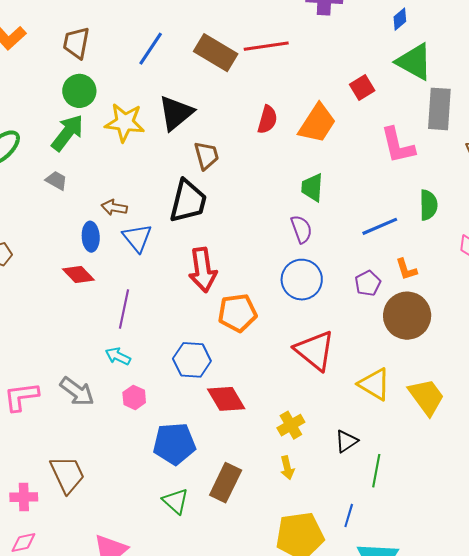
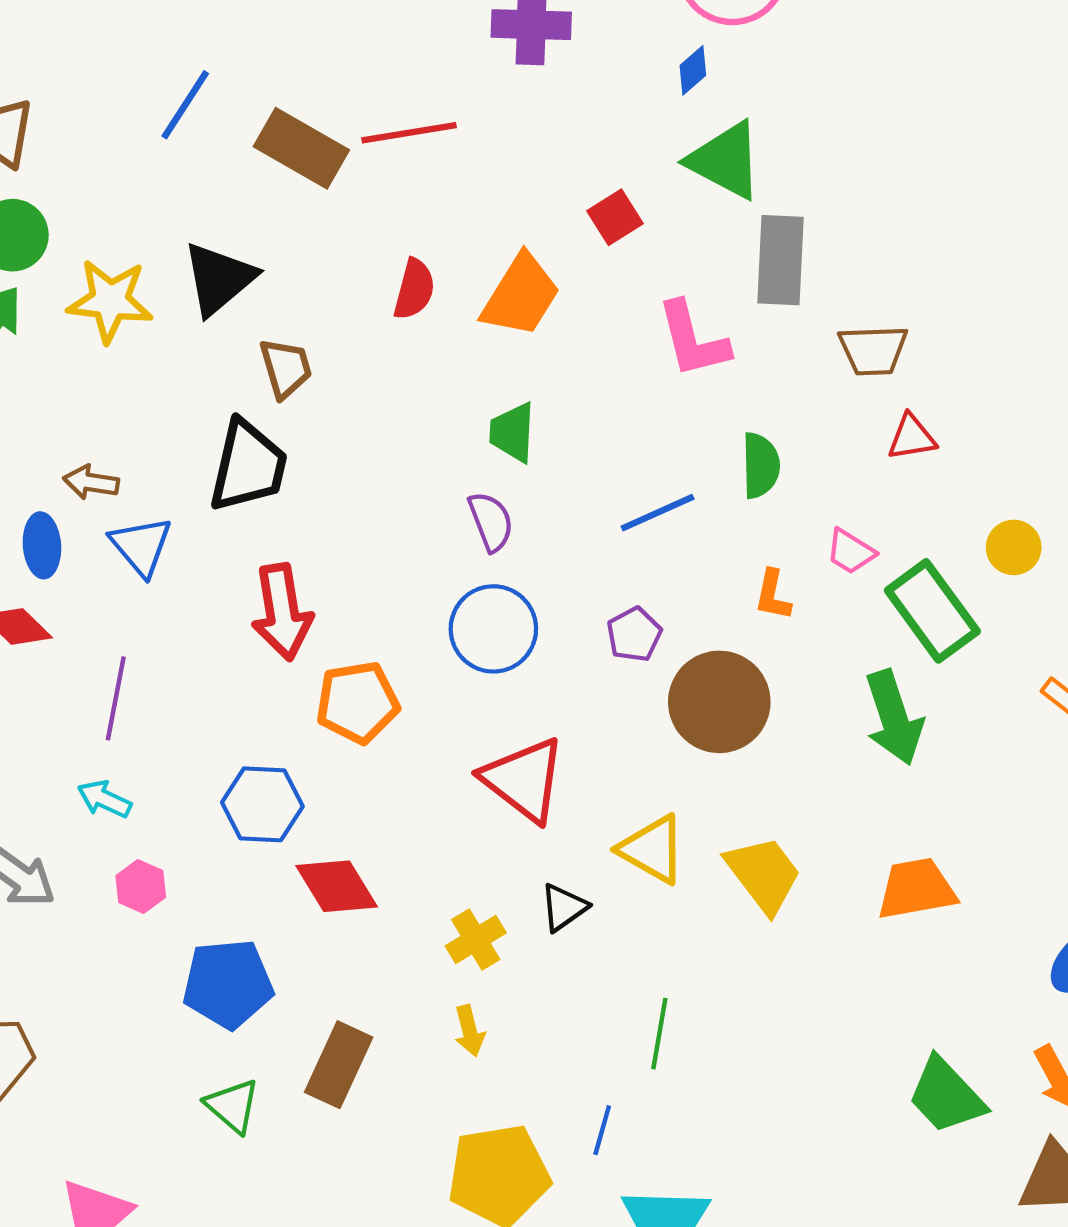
blue line: (151, 49) -> (185, 105), moved
orange L-shape: (406, 269) -> (773, 595), moved, turned 30
black triangle: (346, 441) -> (564, 907), moved

